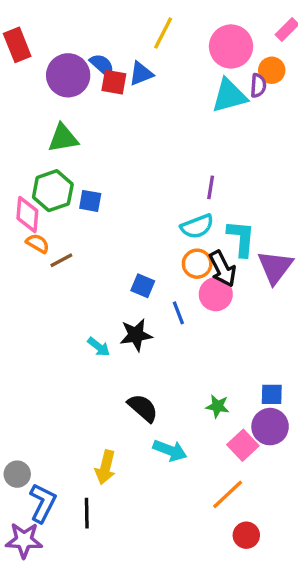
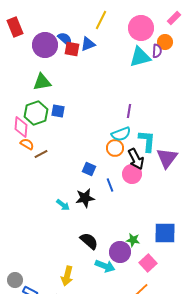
blue square: (90, 201) -> (58, 111), moved
orange circle: (197, 264) -> (115, 148), moved
blue square: (272, 394) -> (165, 233), size x1.6
purple circle: (270, 427) -> (120, 252), moved

